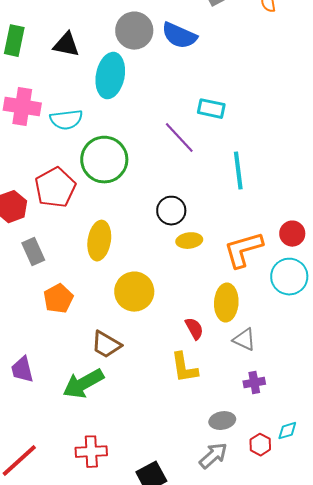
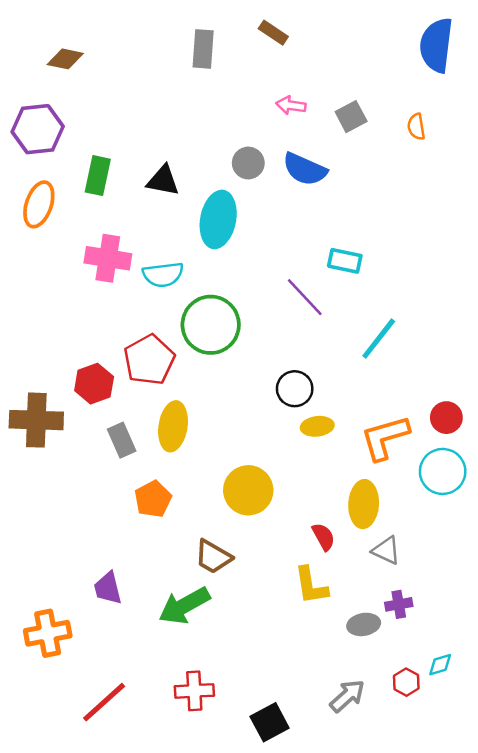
gray circle: (134, 31) -> (248, 163), size x0.7
cyan line: (238, 171) -> (379, 339), turned 45
yellow ellipse: (99, 241) -> (173, 426), moved
gray ellipse: (222, 421) -> (364, 624), moved

